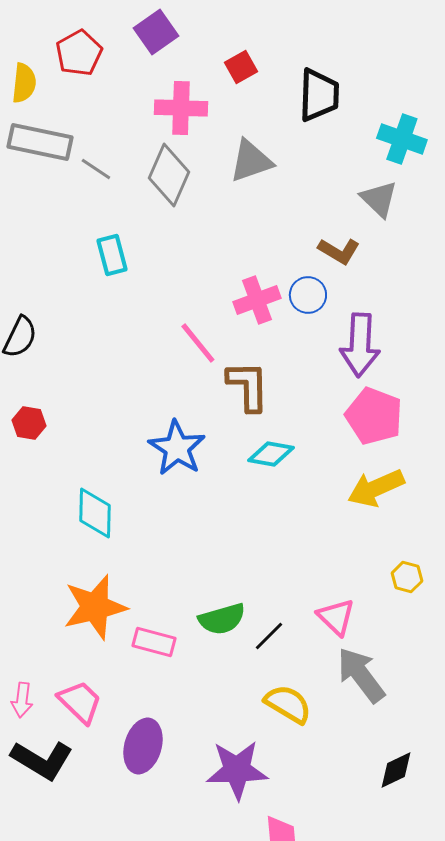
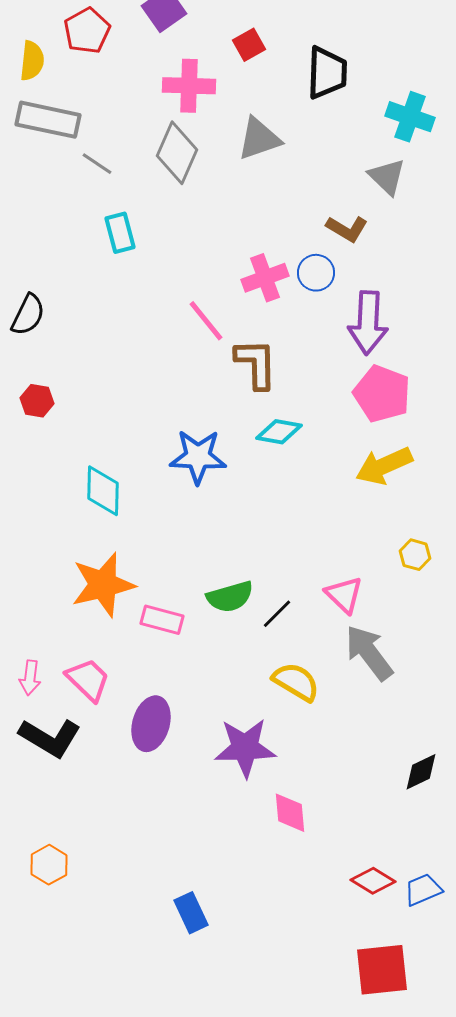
gray line: (96, 169) -> (97, 164), moved
blue star: (177, 448) -> (198, 457), moved, turned -30
black diamond: (396, 770) -> (421, 772), moved

